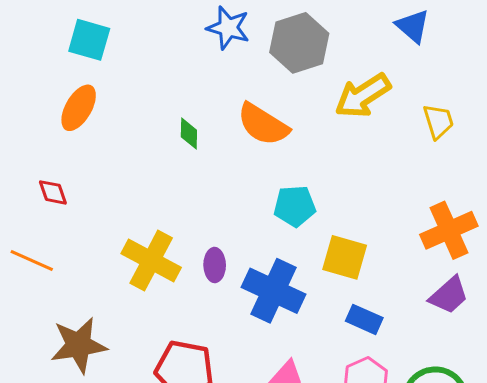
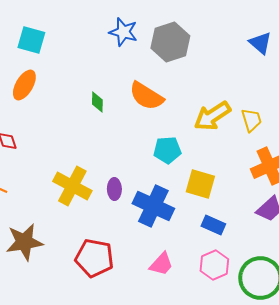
blue triangle: (413, 26) -> (260, 43), moved
yellow arrow: (363, 96) -> (212, 116), moved
yellow trapezoid: (438, 121) -> (251, 120), moved

